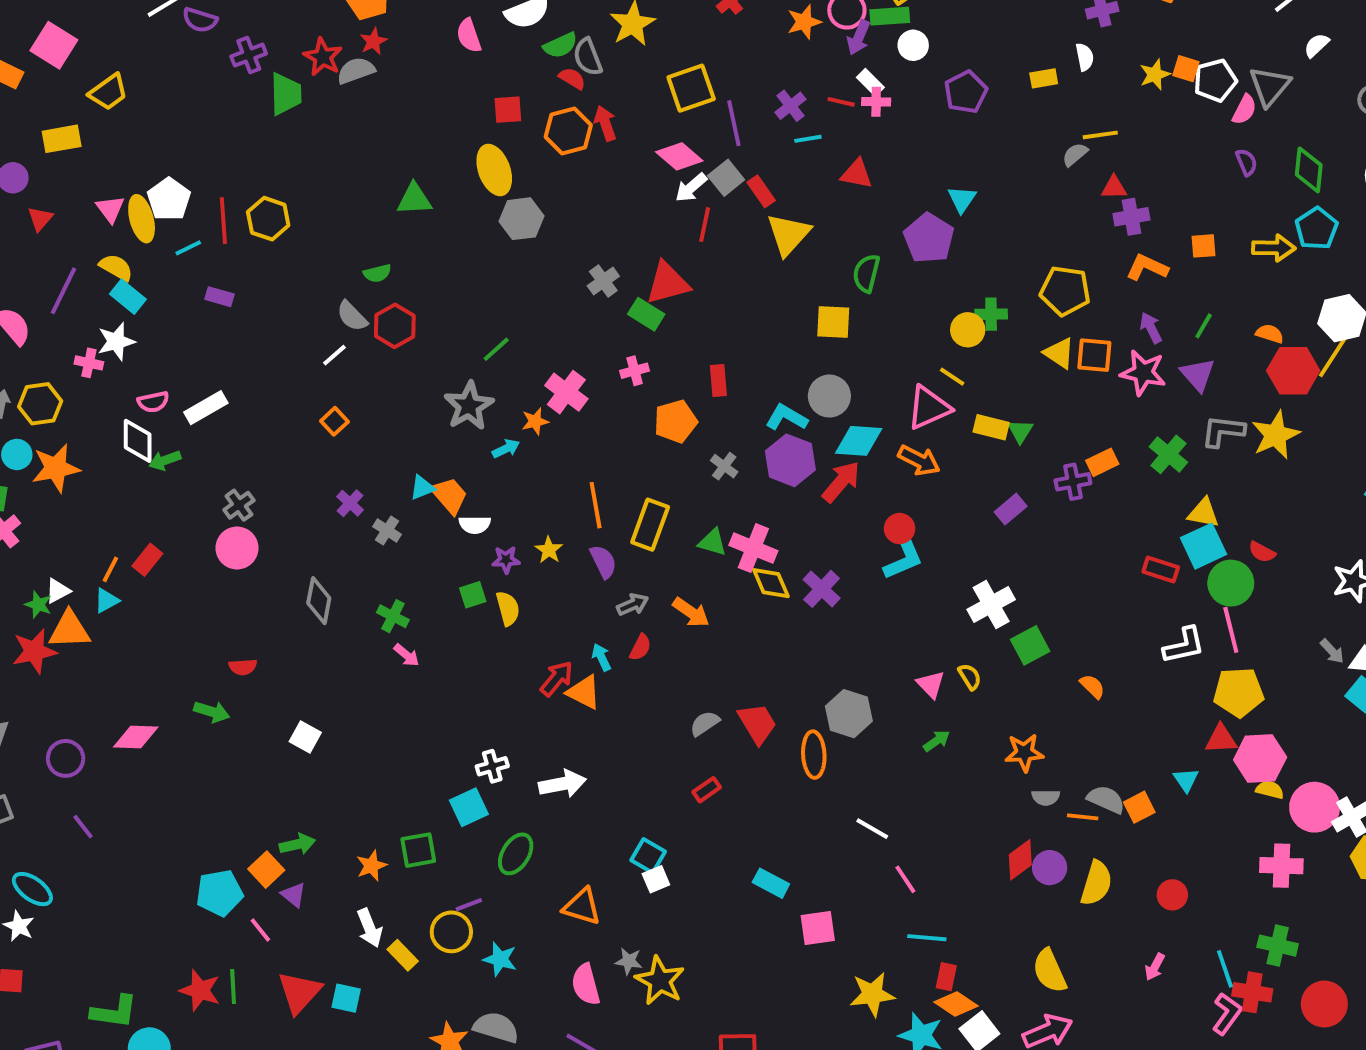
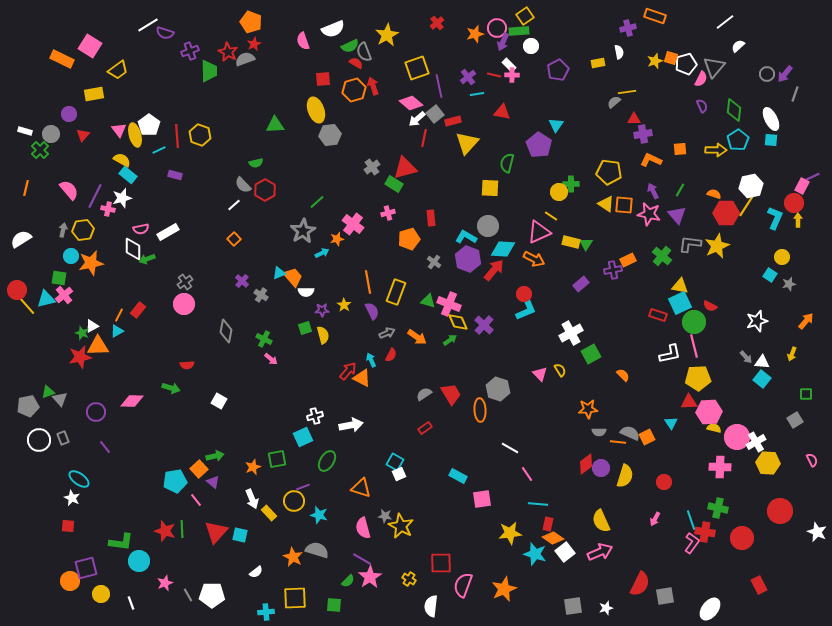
red rectangle: (761, 191) -> (453, 121), turned -70
purple line: (64, 291) -> (95, 196), moved
green arrow: (937, 741) -> (450, 340), moved

